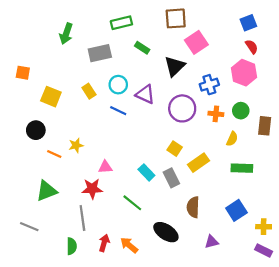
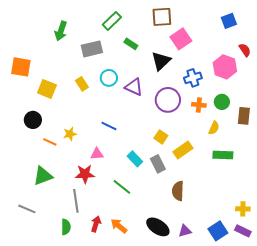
green rectangle: (121, 23) -> (112, 21), turned -30
red semicircle: (252, 47) -> (245, 50), moved
orange square: (23, 73) -> (21, 67), size x1.5
blue line: (118, 111) -> (109, 126), moved
blue square: (236, 210) -> (218, 231), moved
black ellipse: (166, 232) -> (158, 227), moved
purple triangle: (211, 242) -> (185, 231), moved

